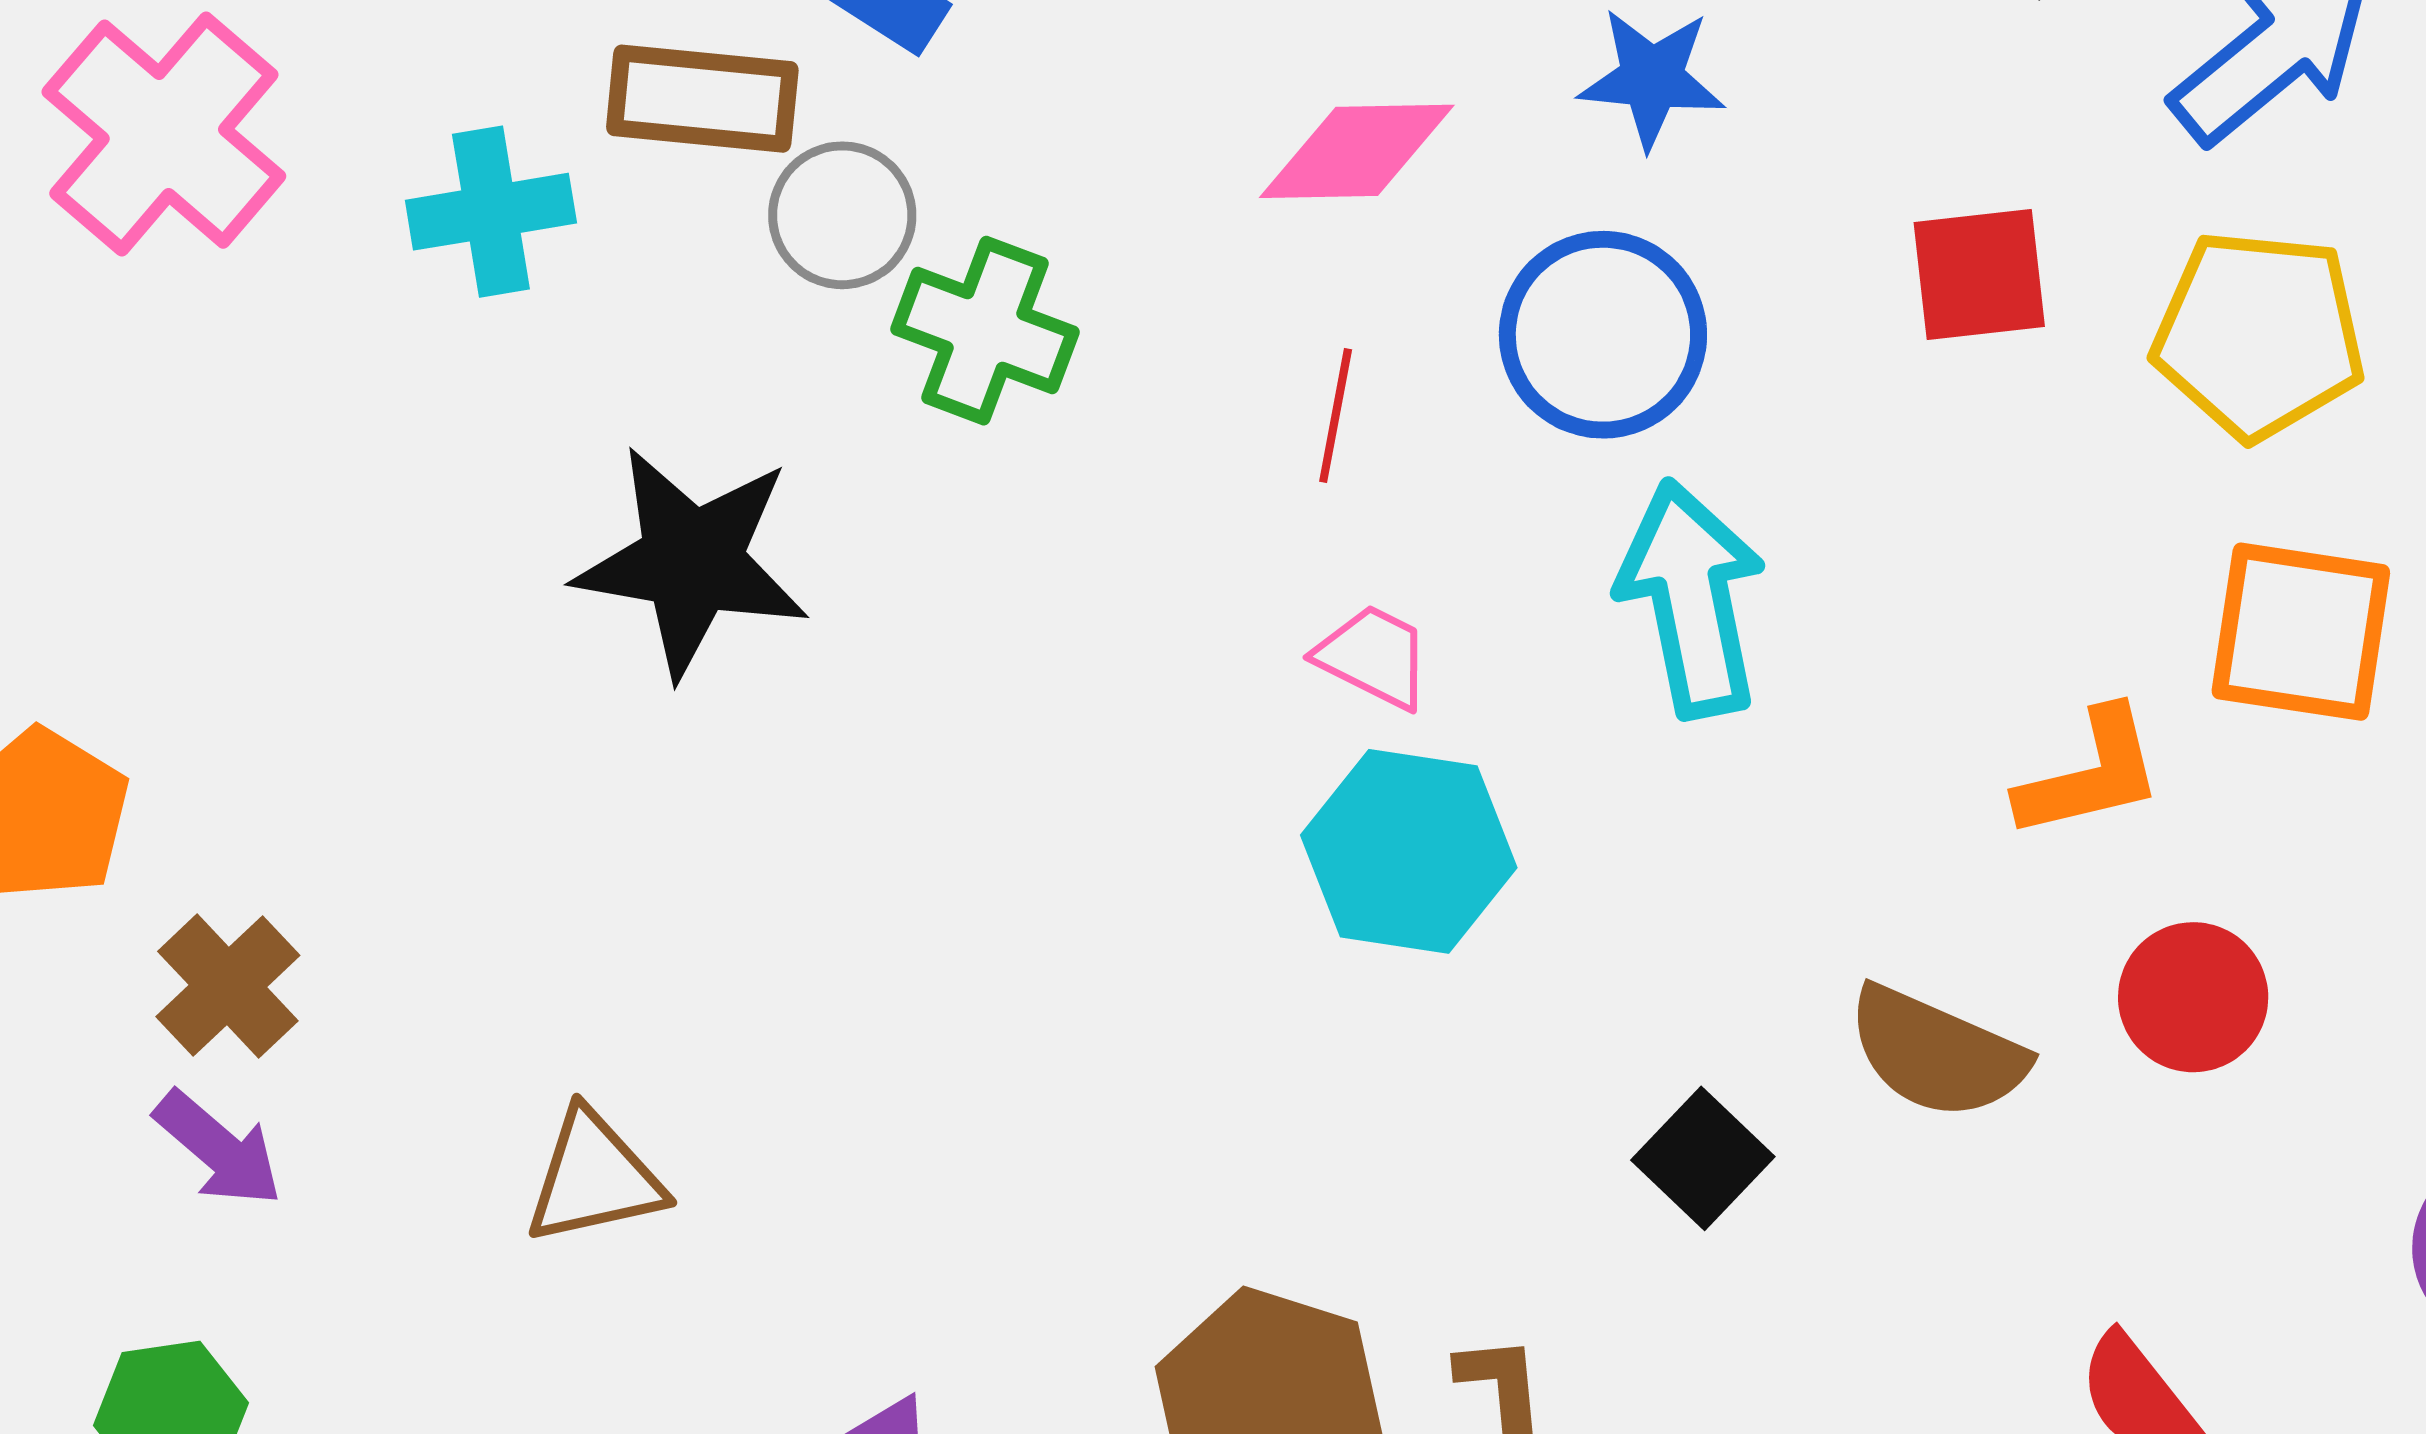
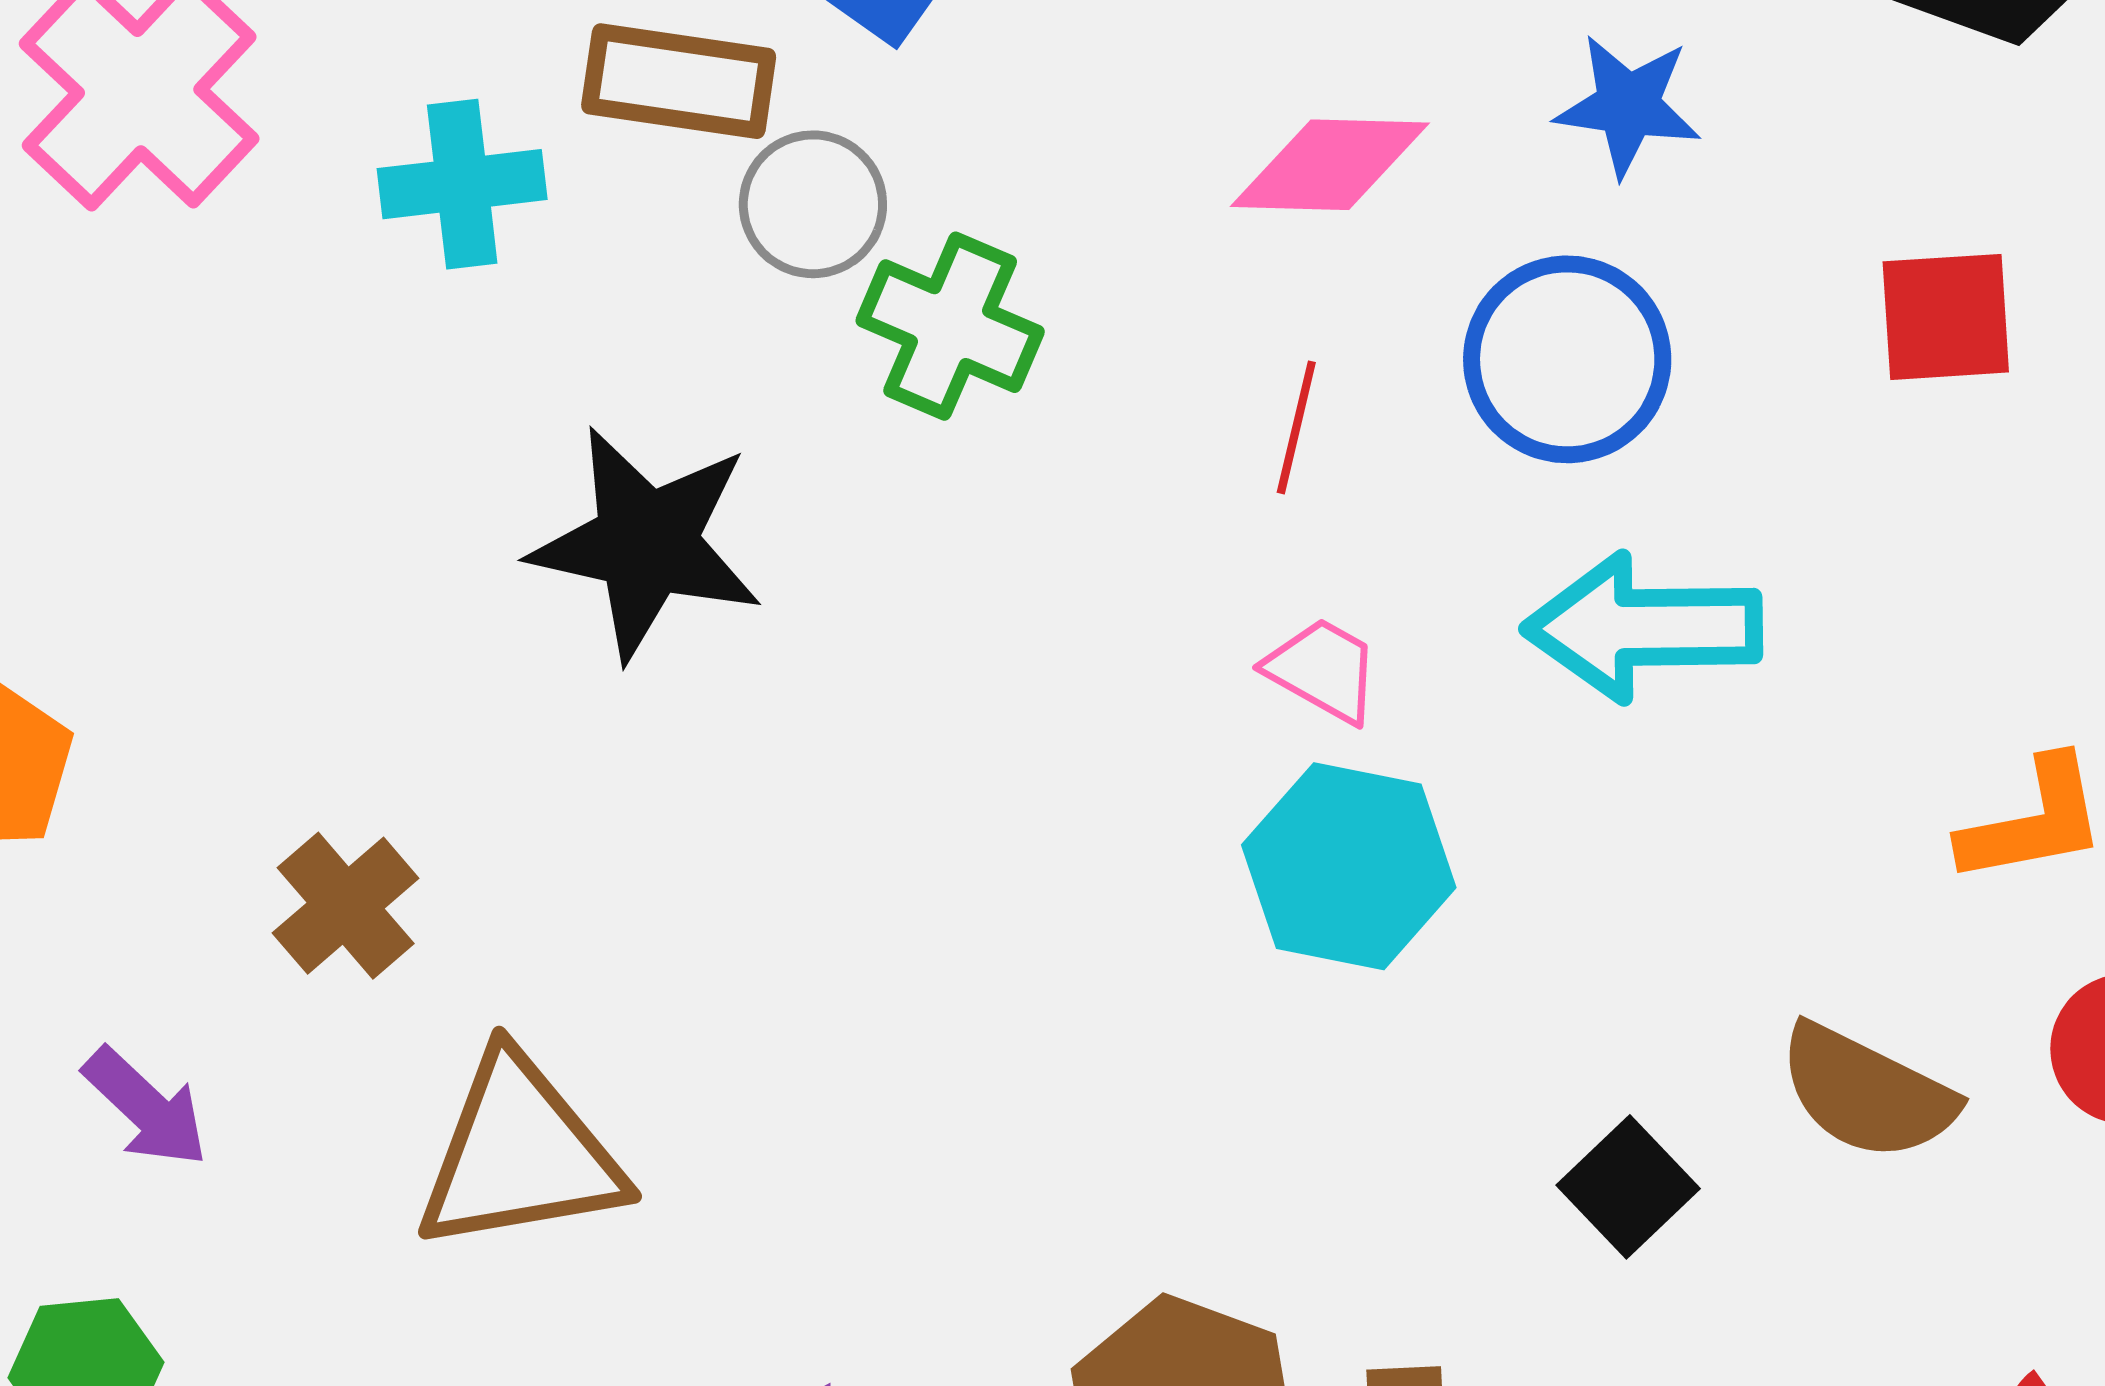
cyan arrow: (1691, 599) -> (1643, 627), turned -82
brown cross: (228, 986) -> (346, 906), moved
brown triangle: (594, 1178) -> (520, 1154), size x1.5

